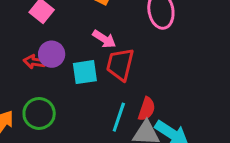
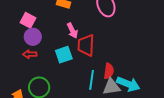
pink arrow: (104, 39) -> (72, 31), turned 42
purple circle: (52, 54) -> (33, 37), moved

